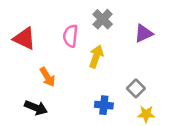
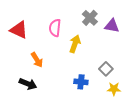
gray cross: (103, 19) -> (90, 18), moved
purple triangle: (144, 33) -> (112, 26), turned 35

